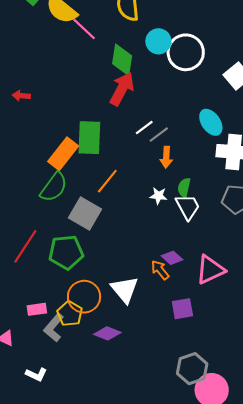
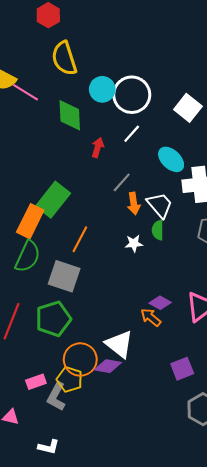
red arrow: (122, 89) -> (98, 148), moved, size x0.6
white line: (144, 128) -> (132, 134), moved
green rectangle: (89, 138) -> (53, 200), turned 48
white trapezoid: (188, 207) -> (160, 205), moved
purple square: (182, 309) -> (182, 369), moved
purple diamond: (107, 333) -> (108, 366), moved

